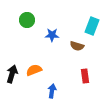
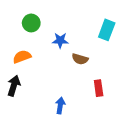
brown semicircle: (77, 46) -> (80, 59), moved
orange semicircle: (34, 70) -> (22, 57), moved

